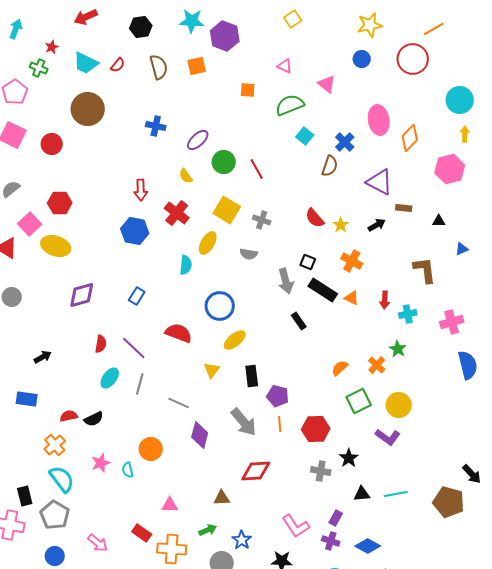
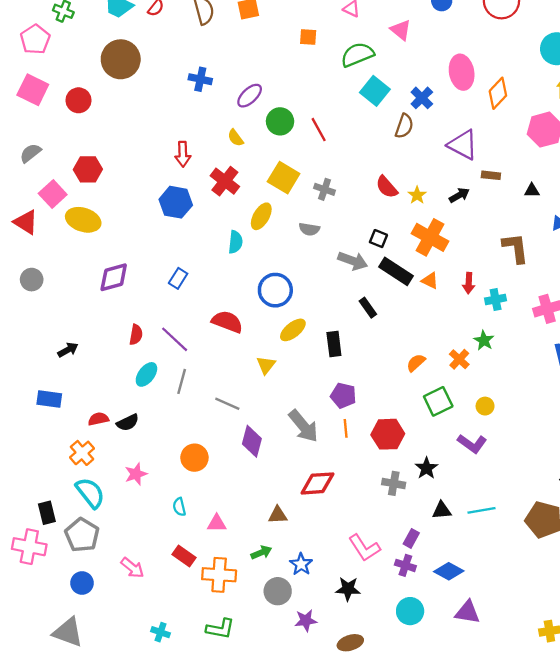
cyan square: (305, 136) -> (375, 91), size x1.4
orange cross: (352, 261) -> (430, 237), size x1.4
gray arrow: (286, 281) -> (353, 261), turned -55
black rectangle: (252, 376) -> (334, 344), moved
yellow circle: (399, 405) -> (485, 406), size x0.6
cyan semicircle: (128, 470) -> (179, 507), moved

